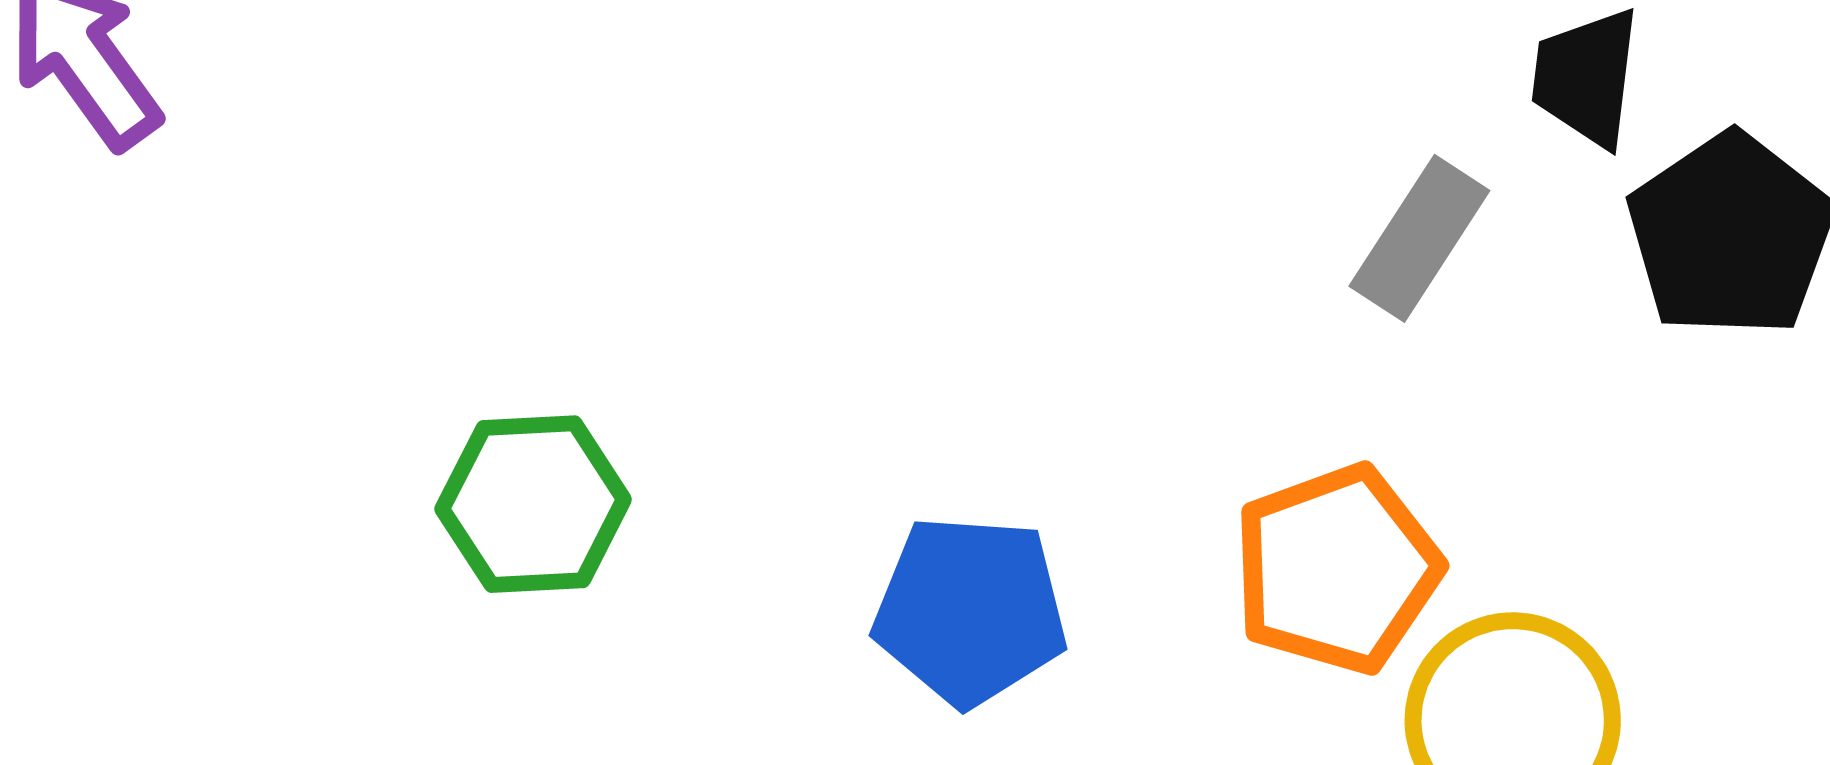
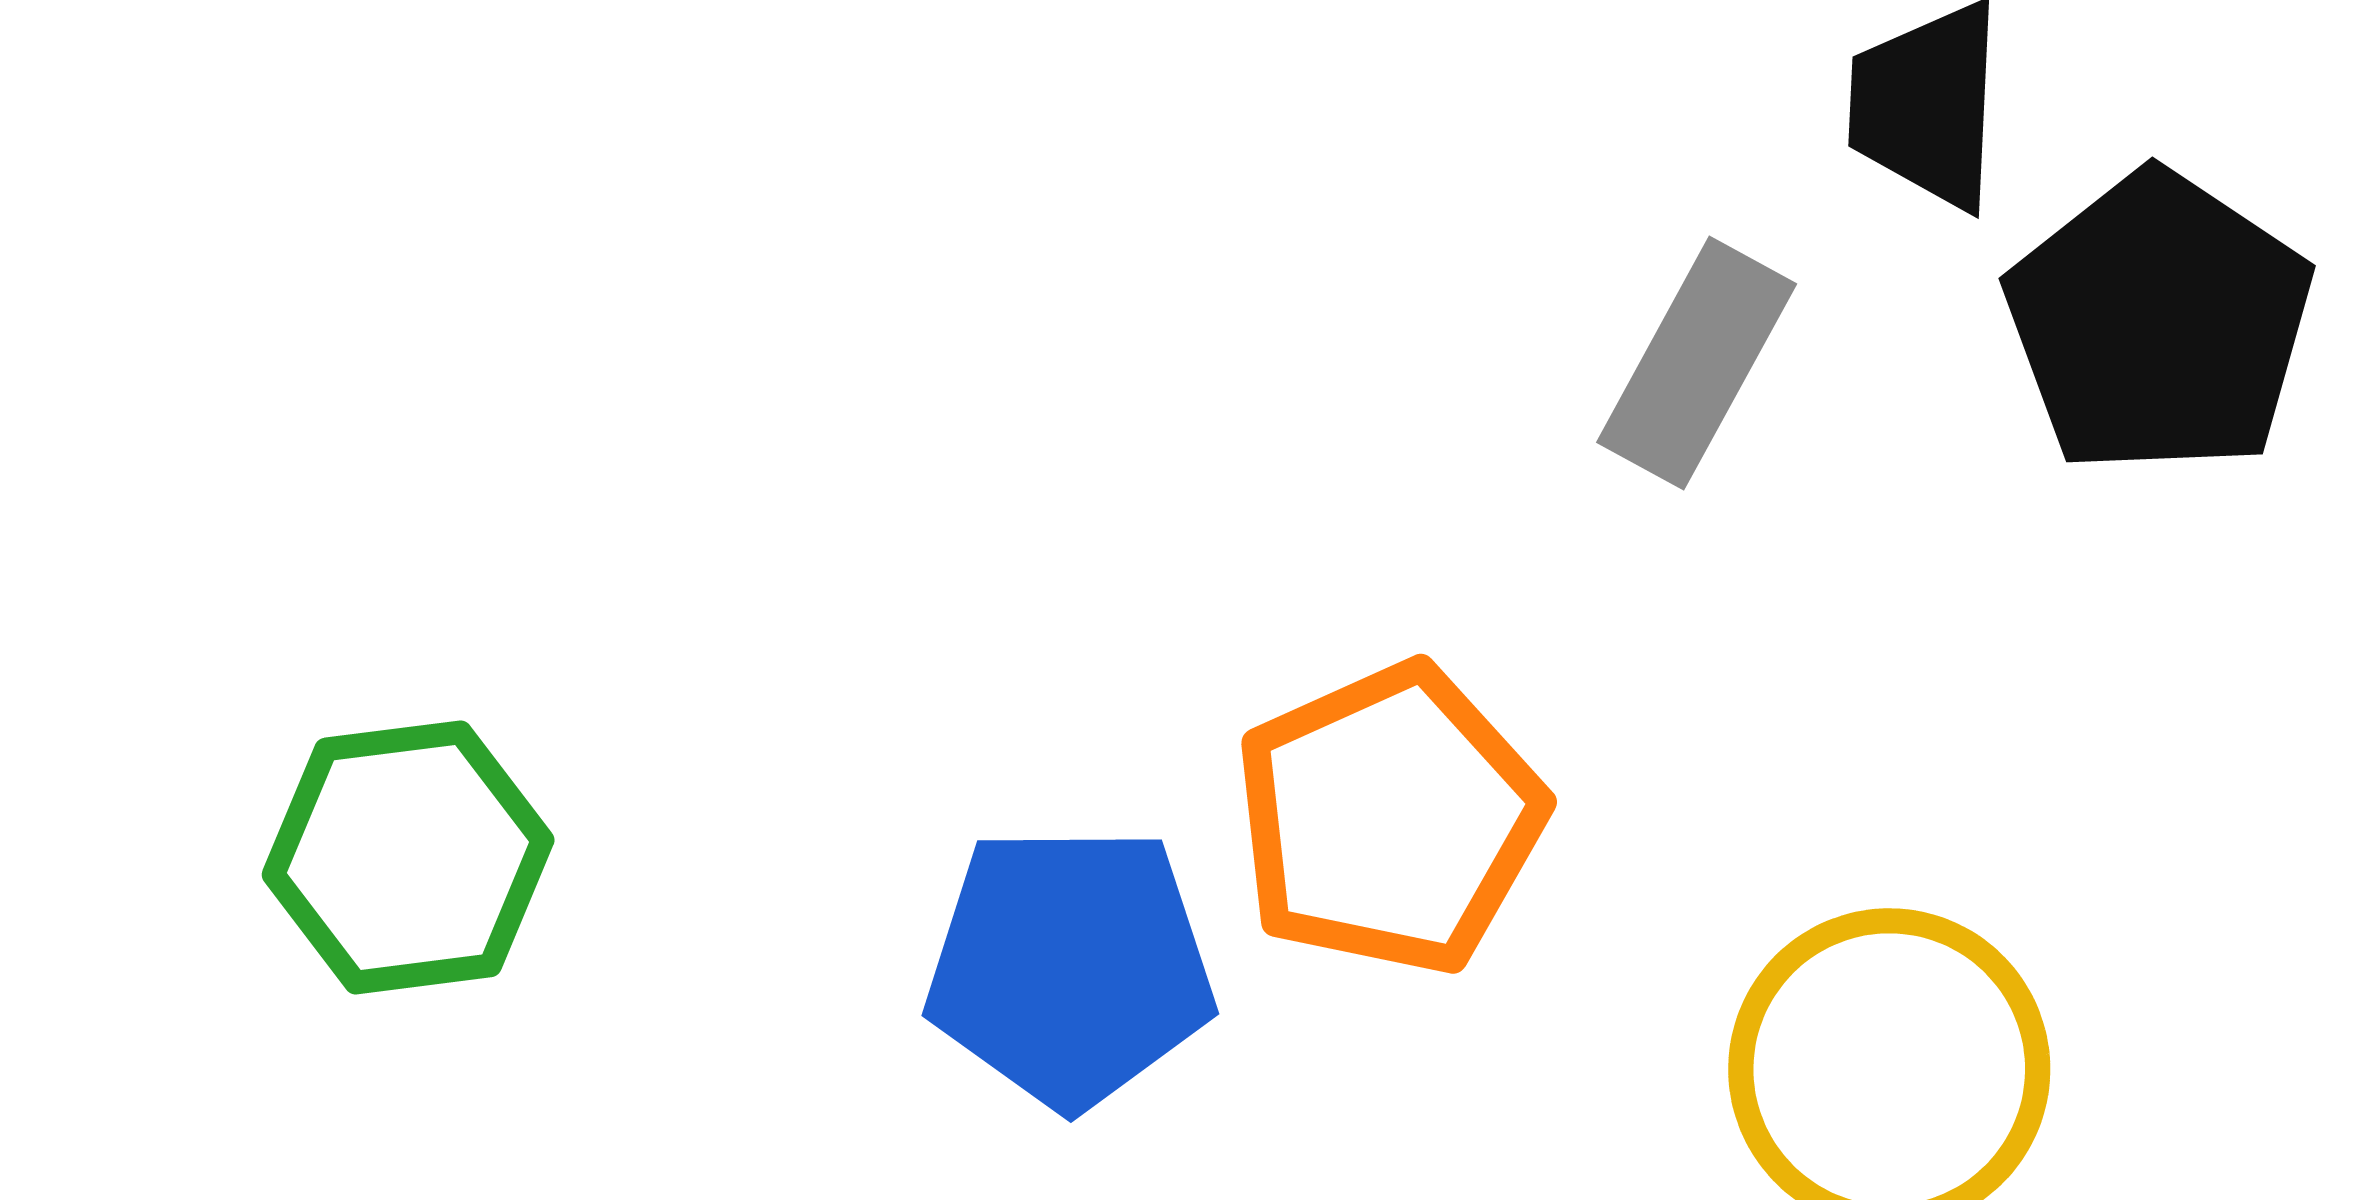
orange pentagon: (1337, 569) -> (1390, 819), moved

